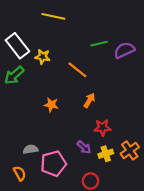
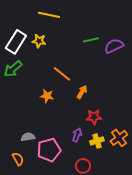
white rectangle: (17, 46) -> (16, 42), turned 70
yellow star: (43, 57) -> (39, 41), moved
orange line: (77, 70) -> (62, 74), moved
purple arrow: (84, 147) -> (77, 135), turned -112

